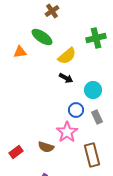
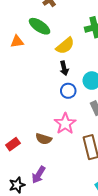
black arrow: (66, 78) -> (64, 68), turned 48
blue circle: (76, 110) -> (68, 91), moved

